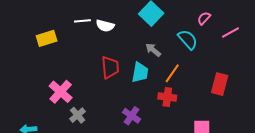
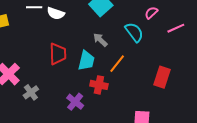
red cross: (167, 97) -> (99, 85), moved
gray cross: (78, 115) -> (31, 92), moved

